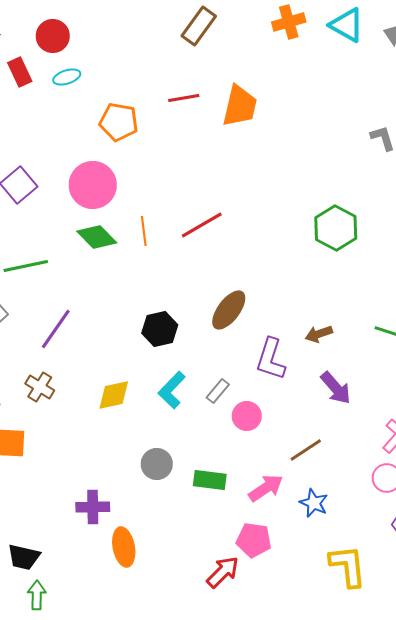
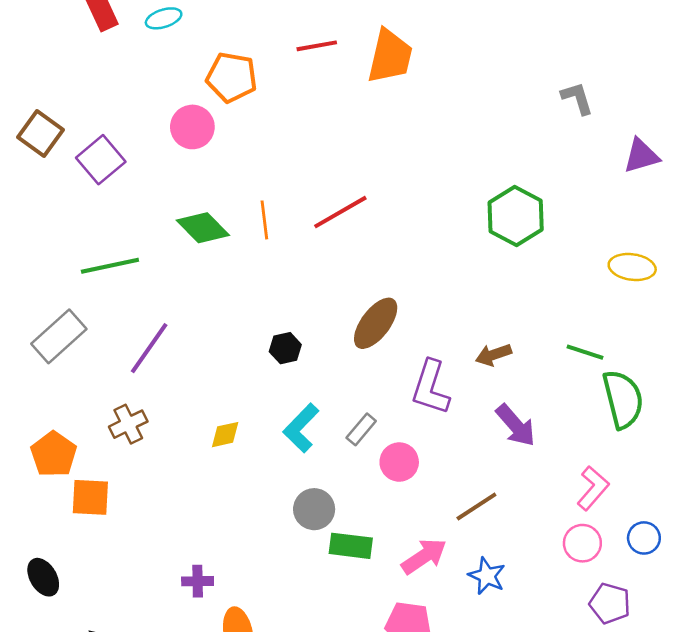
pink circle: (93, 185) -> (192, 127), moved, size x0.7
black hexagon: (160, 329) -> (285, 348), size x0.7
brown cross: (40, 387) -> (128, 424), turned 32
yellow diamond: (114, 395) -> (225, 435), size x0.7
gray circle: (157, 464) -> (314, 509), moved
purple cross: (93, 507) -> (198, 581), size x0.7

